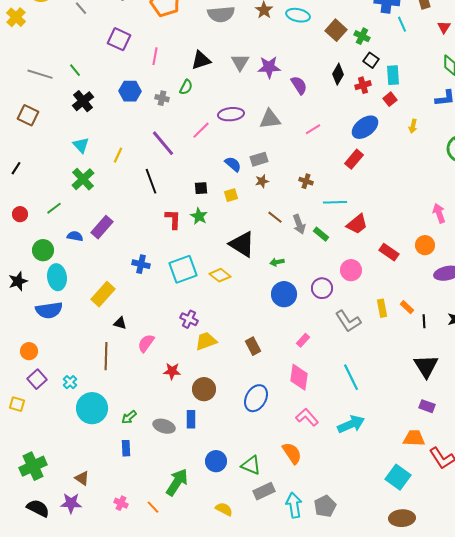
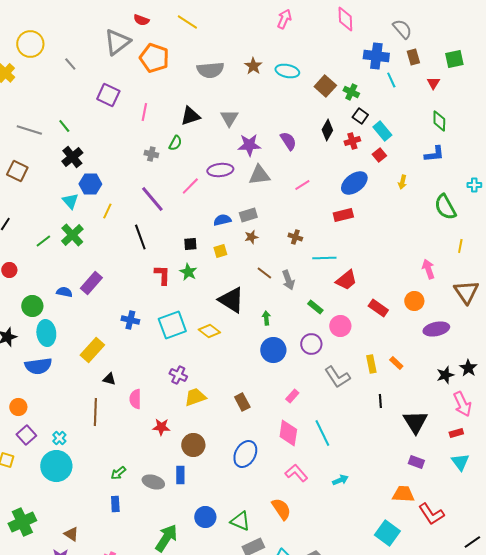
purple star: (269, 67) -> (249, 145), moved
cyan rectangle: (393, 75) -> (382, 131), turned -36
blue hexagon: (130, 91) -> (90, 184), moved
red rectangle: (354, 159) -> (343, 215), turned 36
blue semicircle: (233, 164) -> (222, 220), turned -54
green line: (54, 208) -> (43, 241), moved
green rectangle: (321, 234) -> (315, 307), moved
green arrow: (277, 262) -> (266, 318), turned 96
black line: (424, 321) -> (380, 401), moved
pink semicircle: (146, 343) -> (135, 399), turned -36
cyan line: (351, 377) -> (322, 433), moved
cyan circle: (92, 408) -> (56, 466), moved
cyan arrow: (351, 424) -> (340, 480), size x0.6

